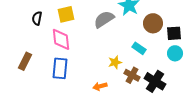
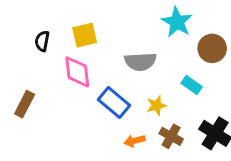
gray semicircle: (104, 19) -> (140, 62), moved, turned -150
blue rectangle: (60, 68) -> (114, 103), moved, turned -55
brown cross: (132, 75) -> (171, 136), moved

